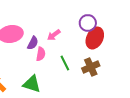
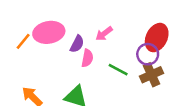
purple circle: (88, 23) -> (148, 54), moved
green line: (65, 63) -> (118, 70), turned -35

